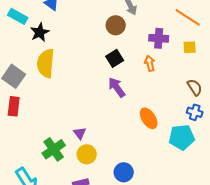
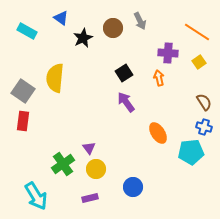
brown circle: (116, 25) -> (113, 28), moved
black star: (40, 32) -> (83, 38), moved
yellow square: (190, 47) -> (199, 62), turned -32

